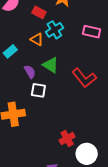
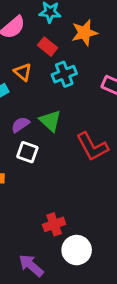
orange triangle: (37, 39) -> (23, 72), moved
purple semicircle: (30, 72) -> (20, 125), turned -104

